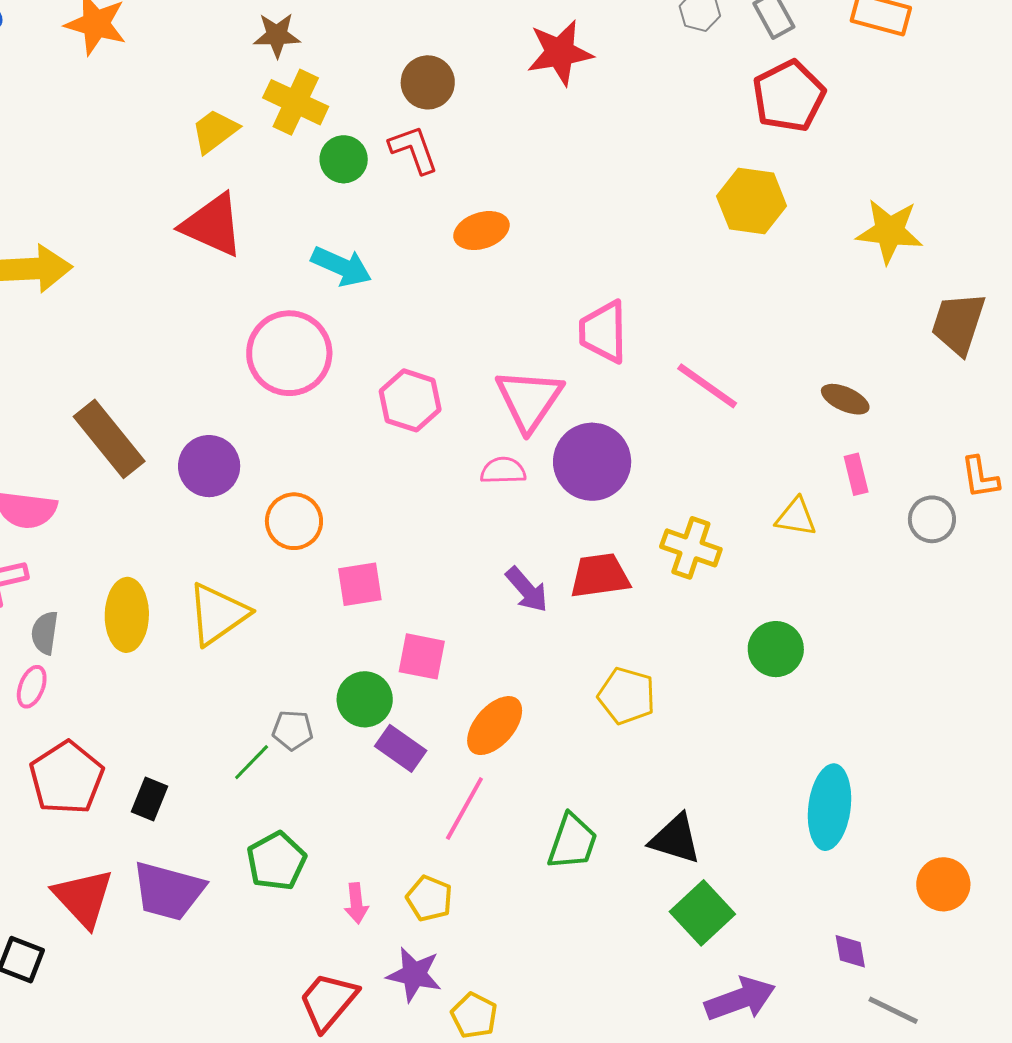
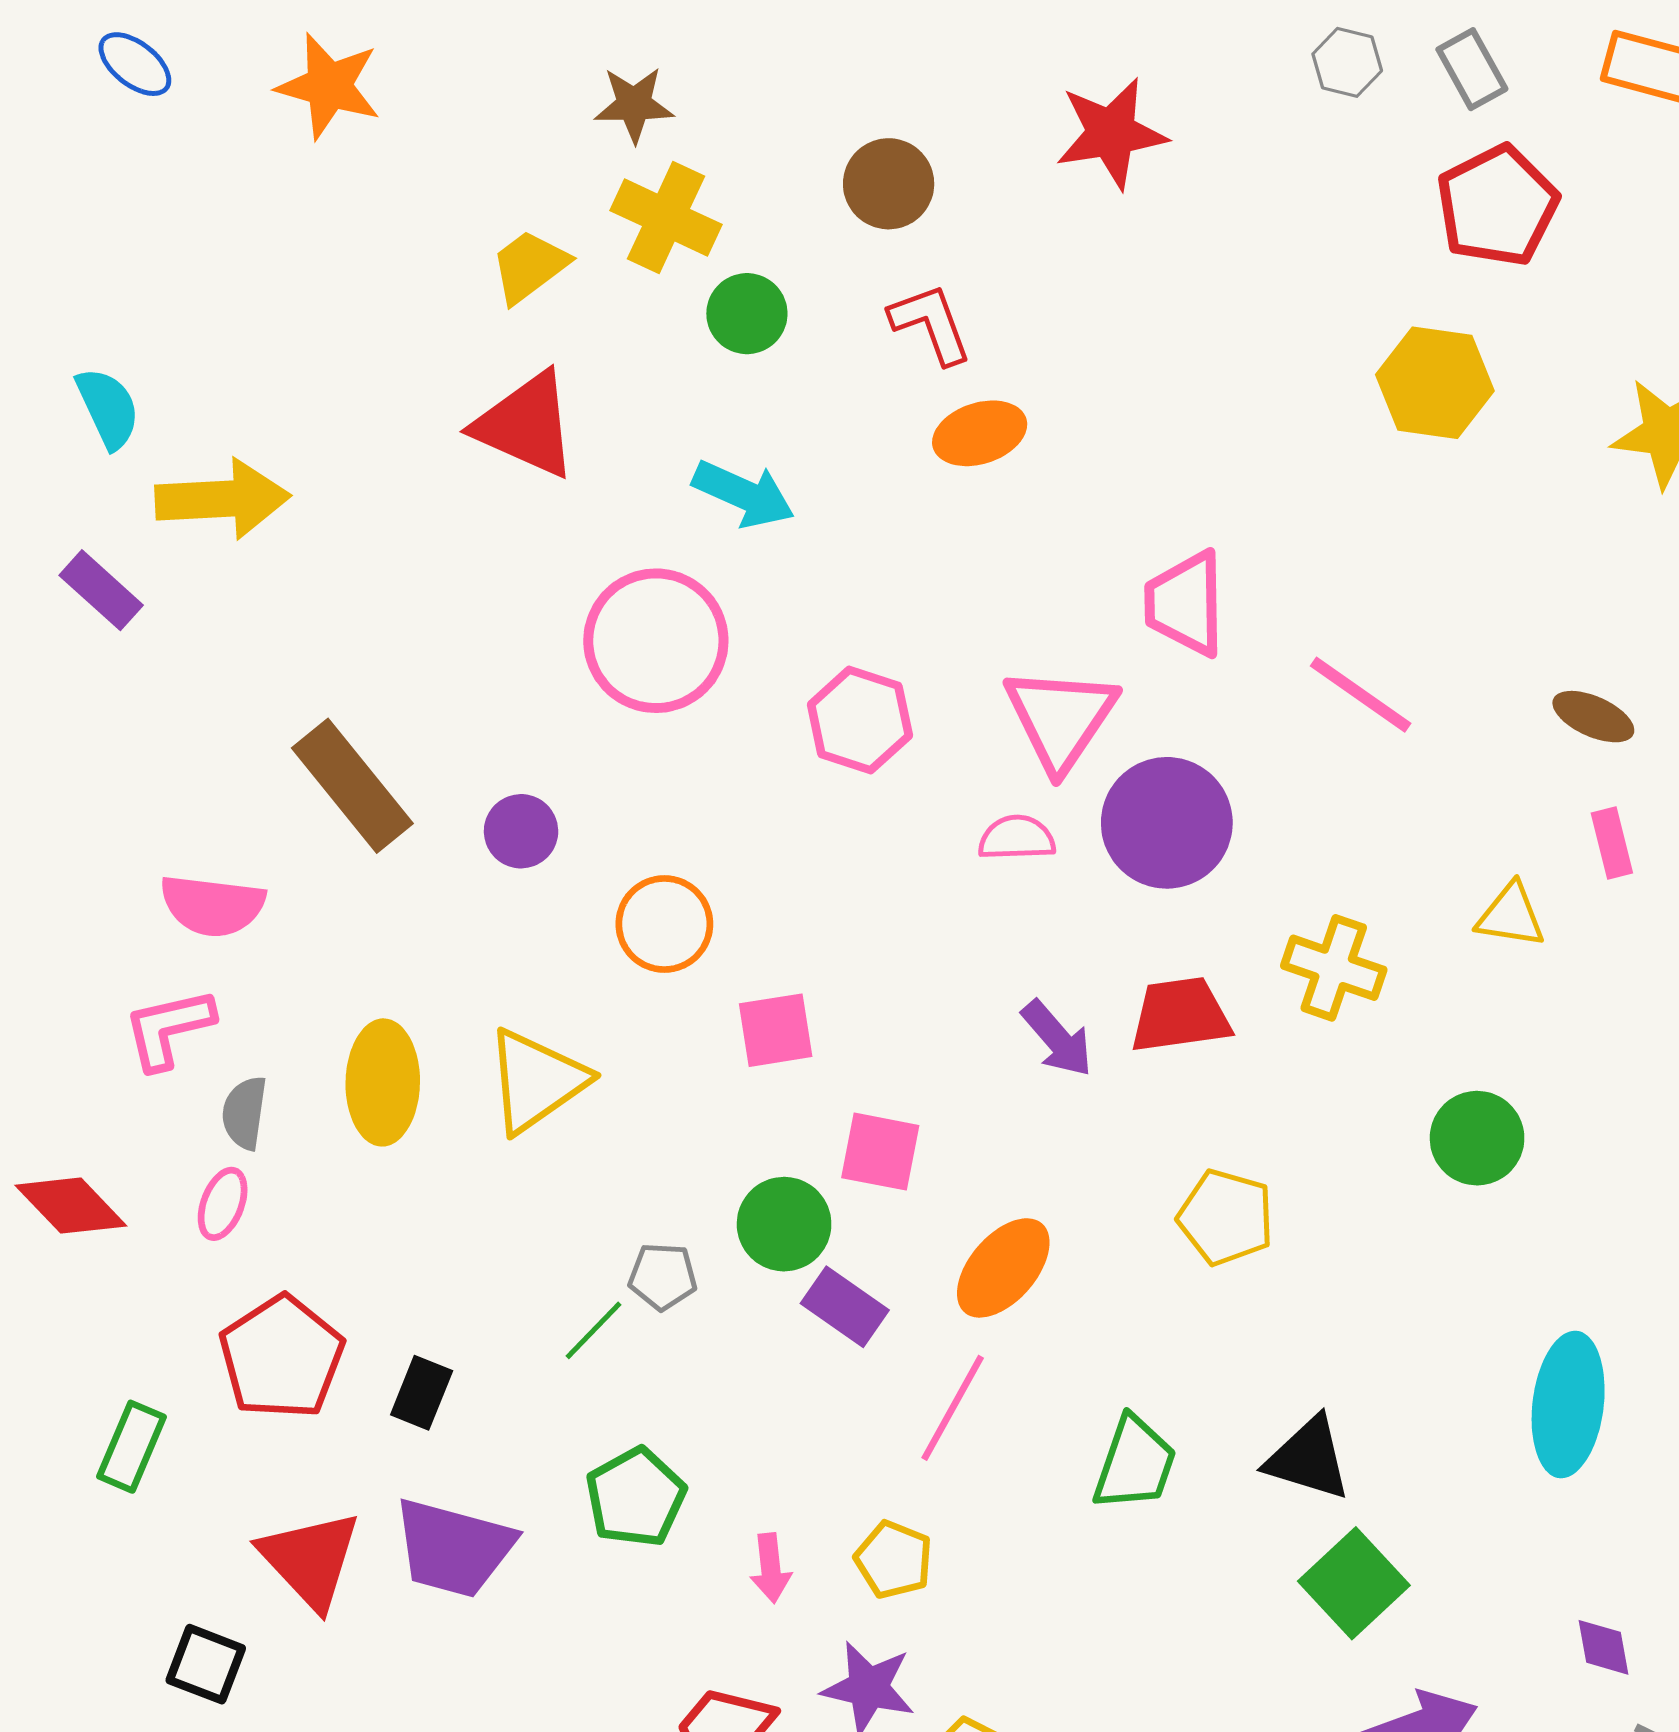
red L-shape: (414, 149) -> (931, 324), moved
purple circle: (209, 466) -> (521, 831), size x0.7

